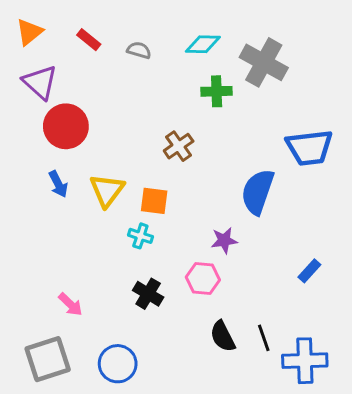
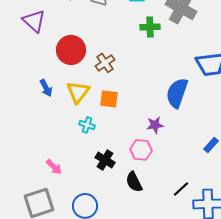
red circle: (66, 126) -> (71, 50), moved
brown cross: (179, 146) -> (105, 63), moved
cyan cross: (140, 236) -> (87, 125), moved
black semicircle: (223, 336) -> (134, 182), moved
black line: (264, 338) -> (181, 189), turned 66

